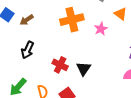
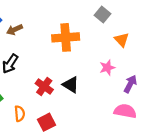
pink star: (101, 29) -> (107, 68), moved
black triangle: (84, 69) -> (71, 85), moved, turned -42

